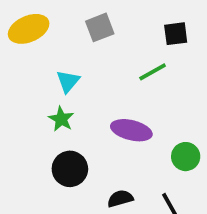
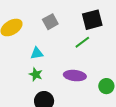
black square: (176, 34) -> (92, 20), size x1.5
cyan triangle: (68, 81) -> (37, 53), turned 48

